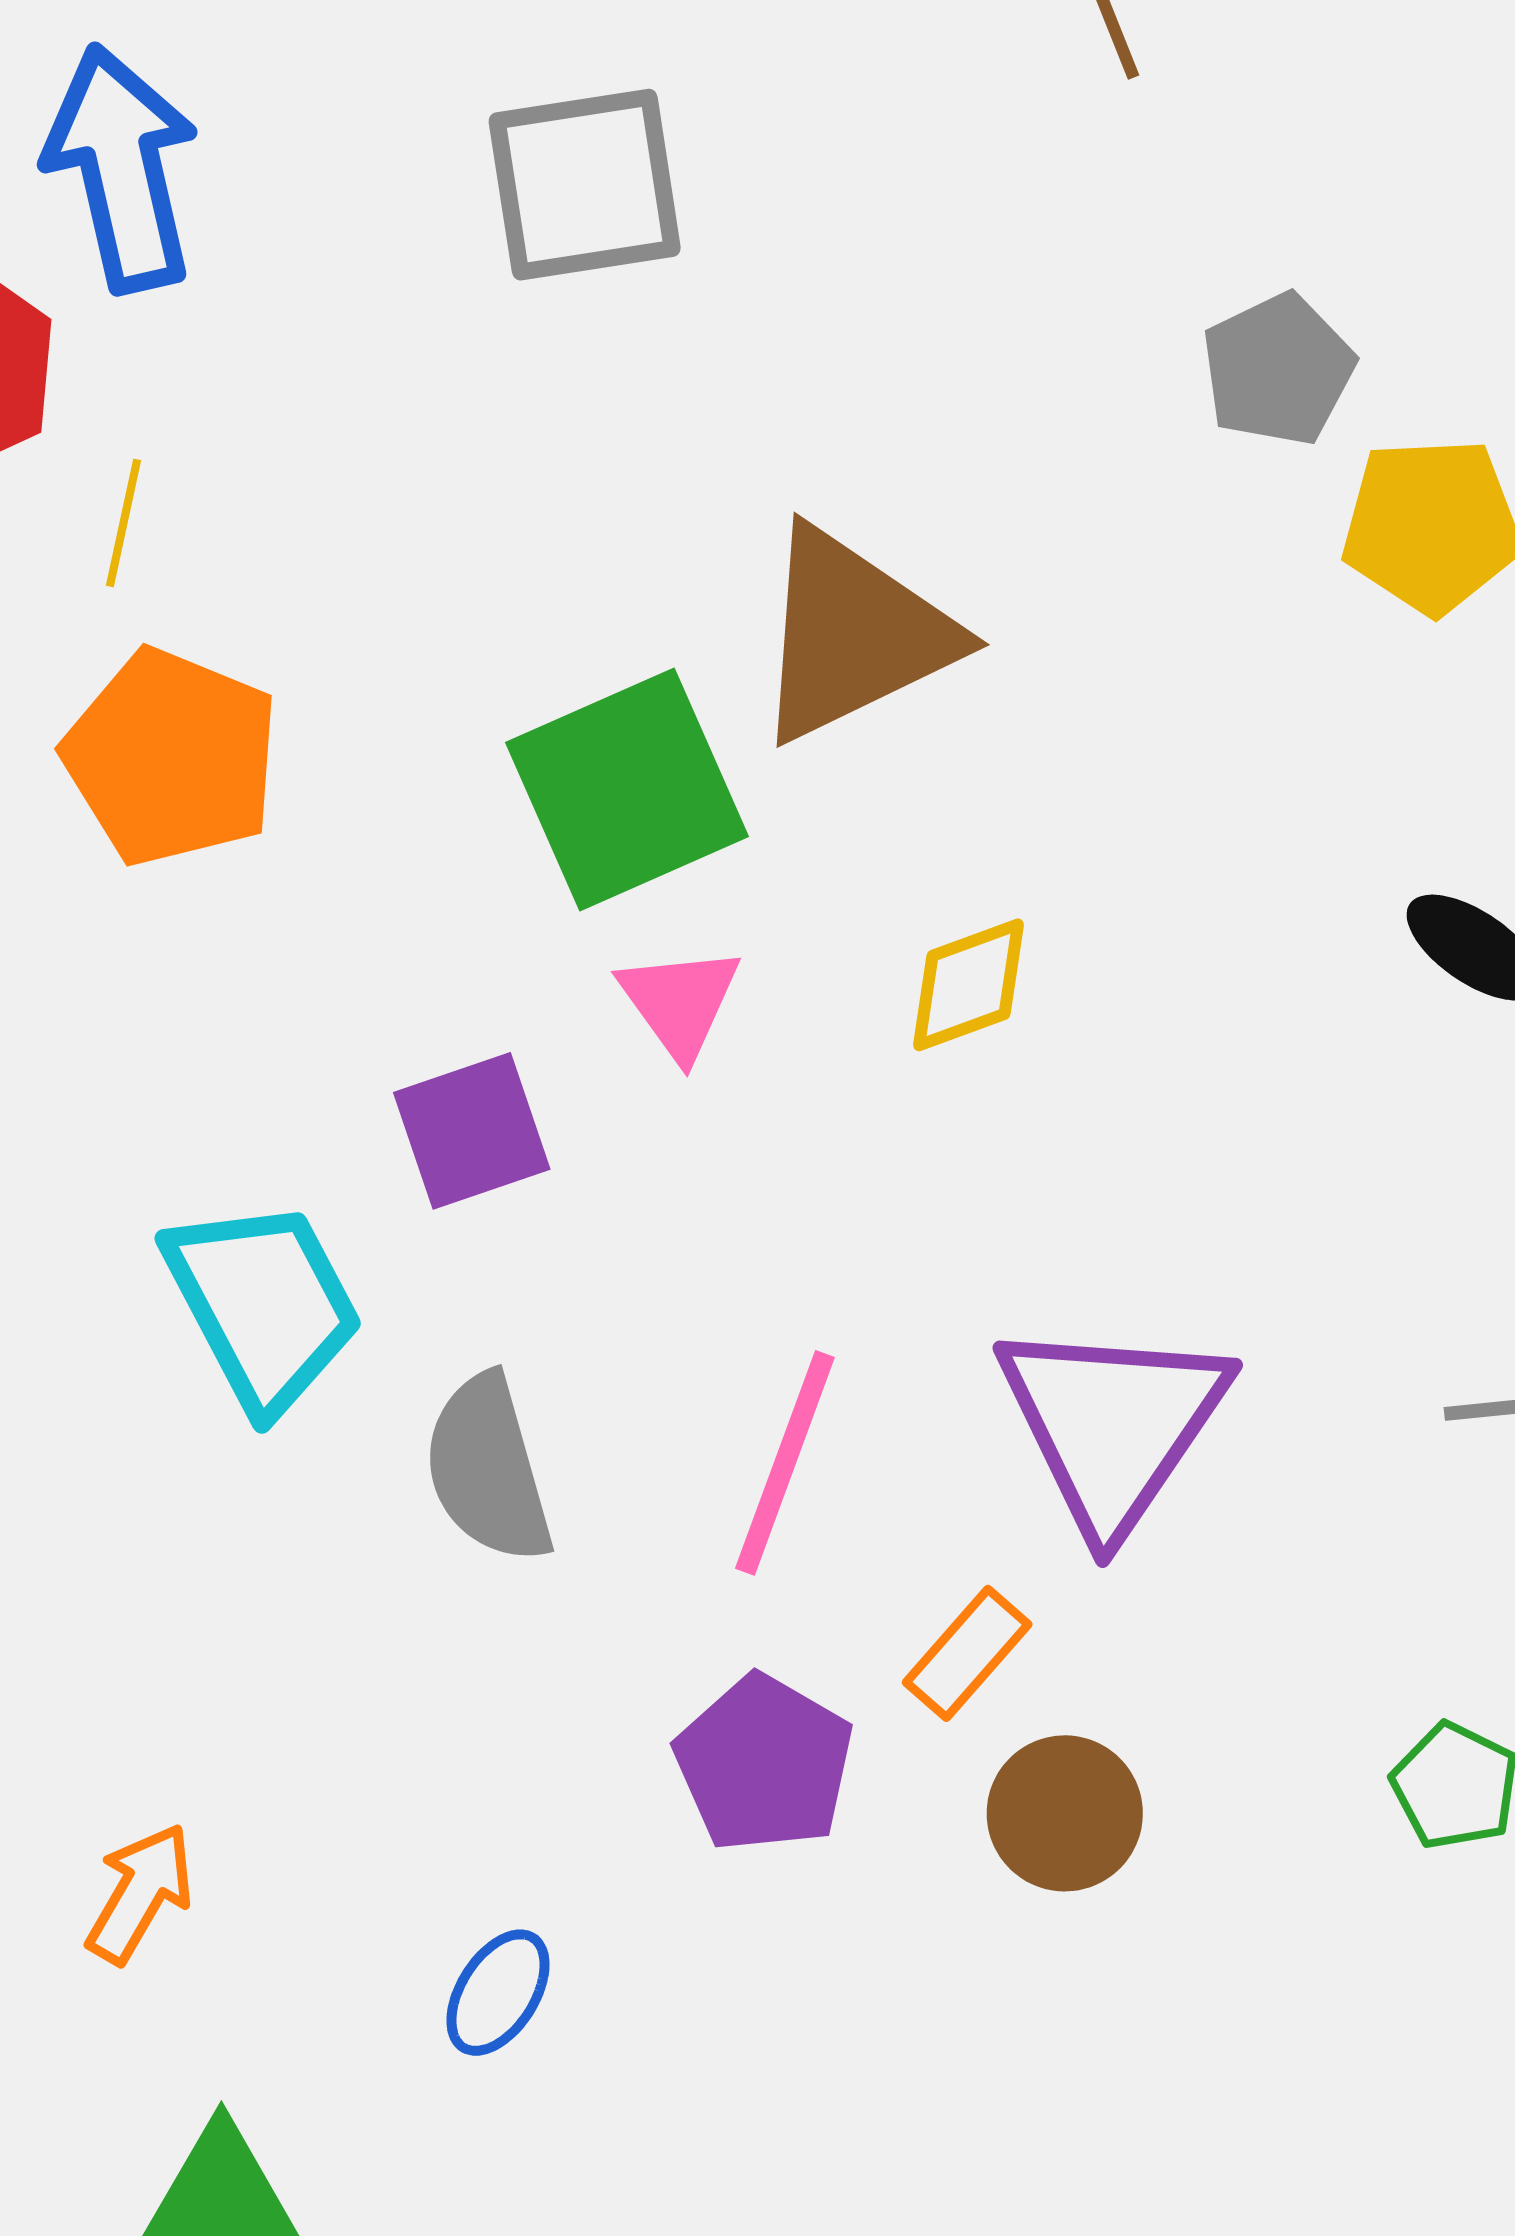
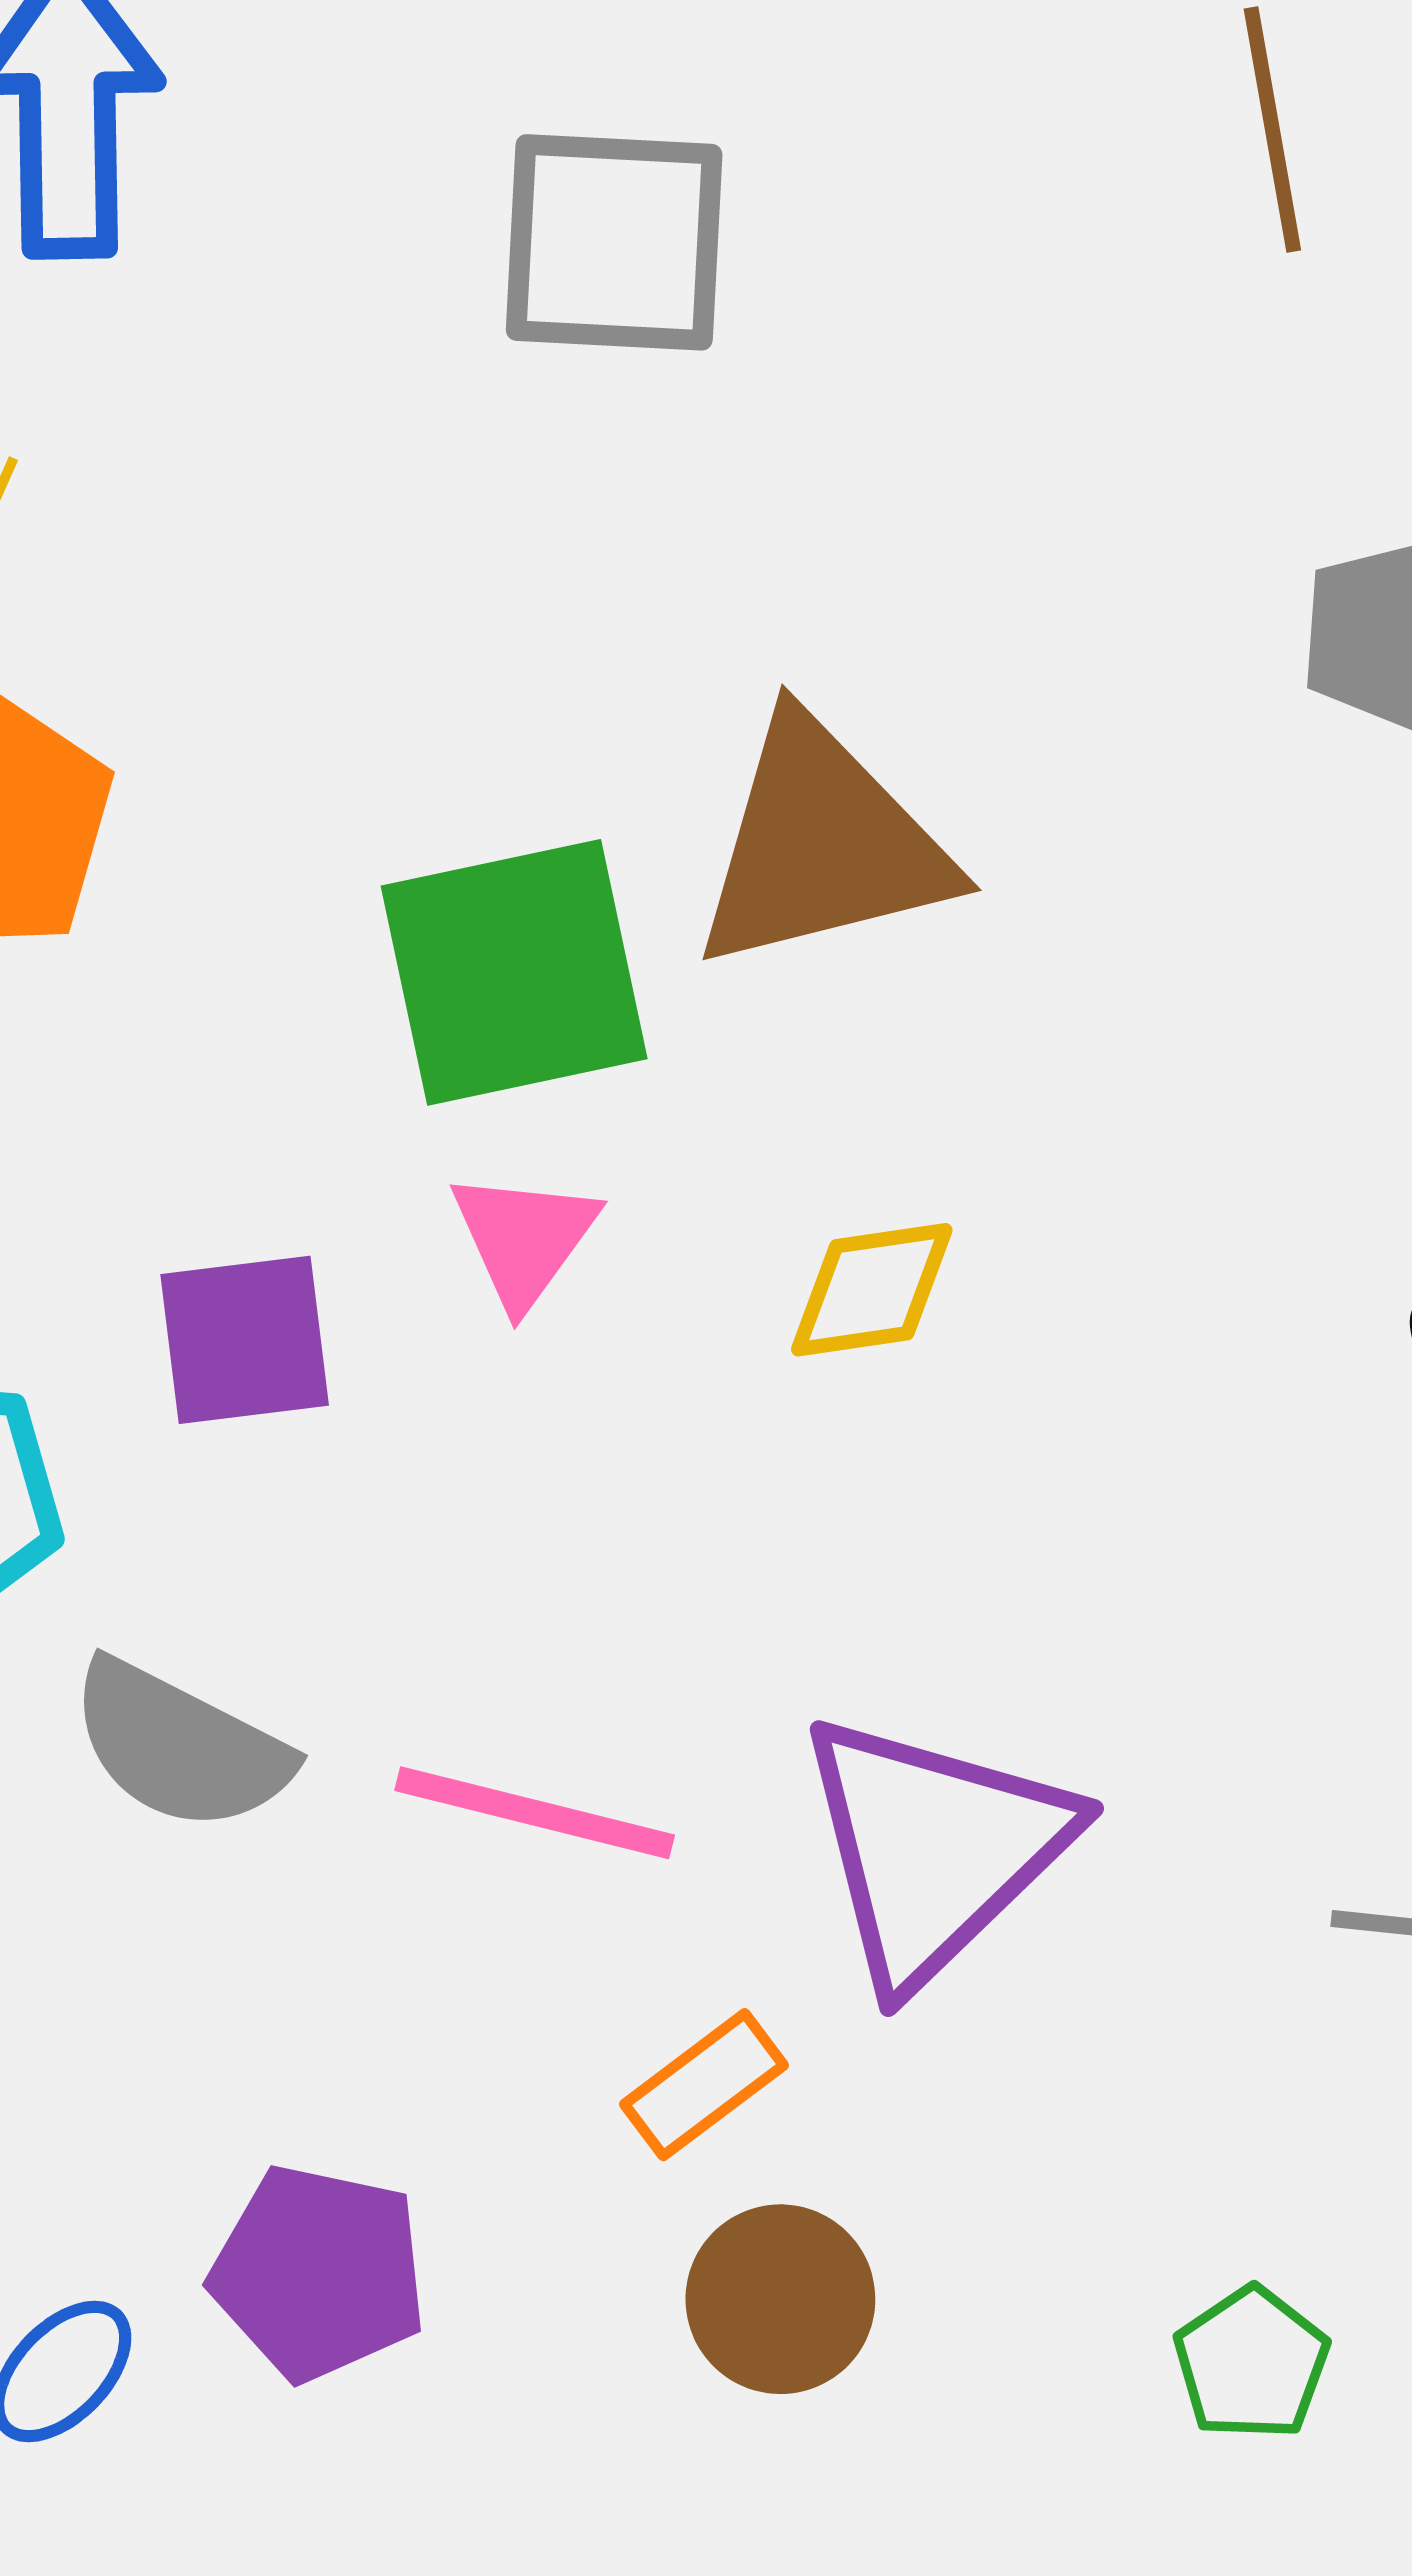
pink line: (785, 1463) -> (535, 1813), turned 72
gray semicircle: (488, 1469) -> (180, 1746), turned -59
purple pentagon: (764, 1764) -> (319, 2273), moved, turned -30

